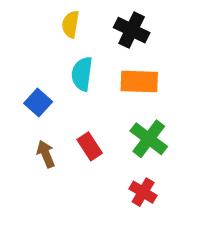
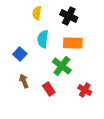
green cross: (149, 139) -> (62, 66), moved
red rectangle: (90, 146) -> (49, 89), moved
red cross: (143, 192) -> (85, 90), moved

